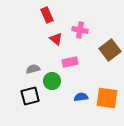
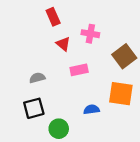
green circle: (52, 81) -> (59, 129), moved
orange square: (107, 98) -> (121, 94), moved

